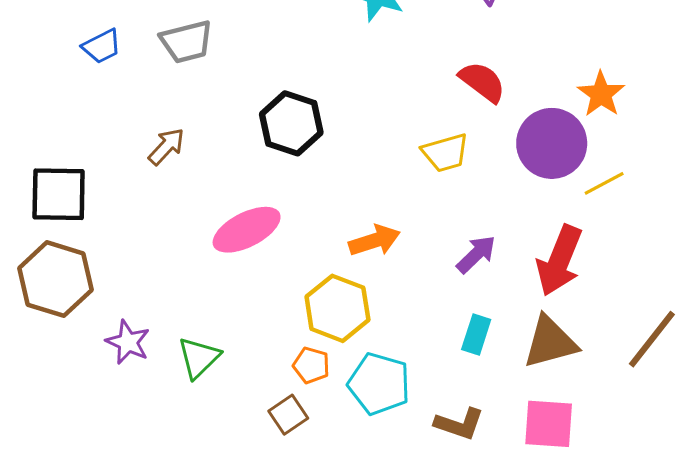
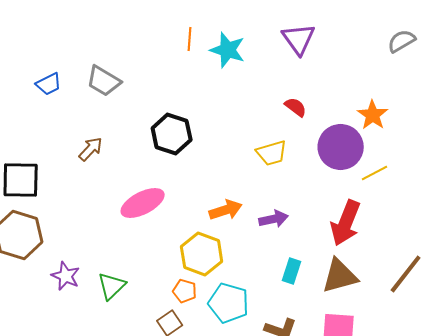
gray trapezoid: (186, 42) -> (104, 81), turned 45
red semicircle: (482, 82) -> (296, 107), size x0.7
purple arrow: (476, 254) -> (274, 219), moved, turned 32

